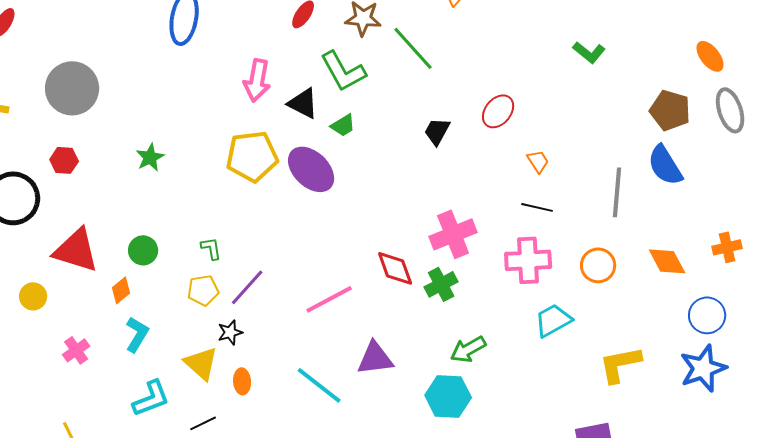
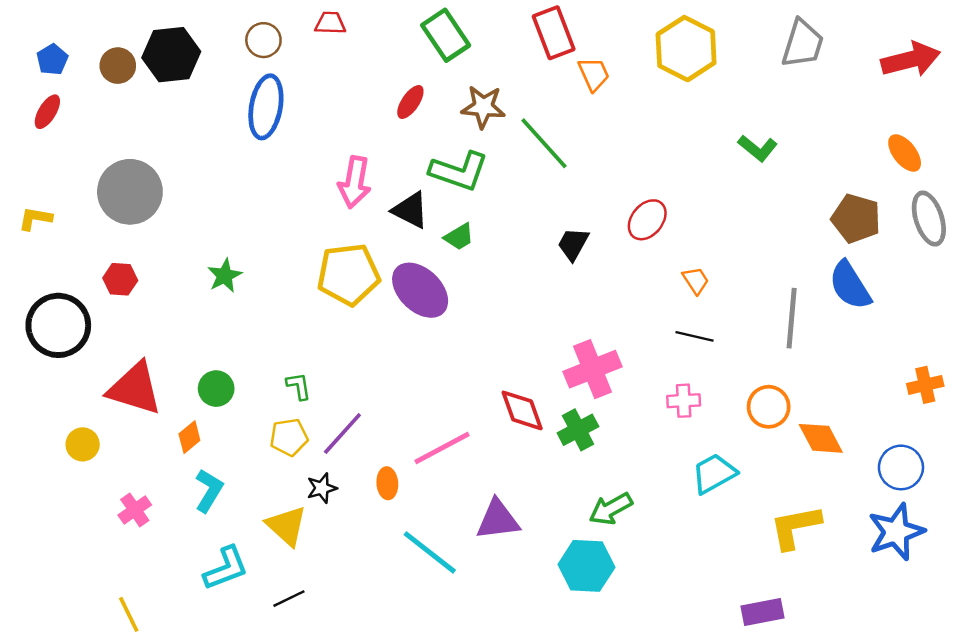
green L-shape: (343, 71) -> (459, 171), turned -42
pink cross: (528, 260) -> (684, 401), size x0.6
orange diamond: (667, 261) -> (821, 438), moved
orange ellipse: (242, 381) -> (387, 483), moved

